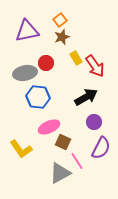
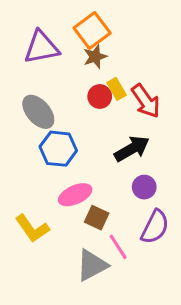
orange square: (60, 20) -> (92, 30), size x1.6
red circle: (46, 63) -> (100, 96), moved
gray ellipse: (25, 73) -> (38, 112), turned 60

